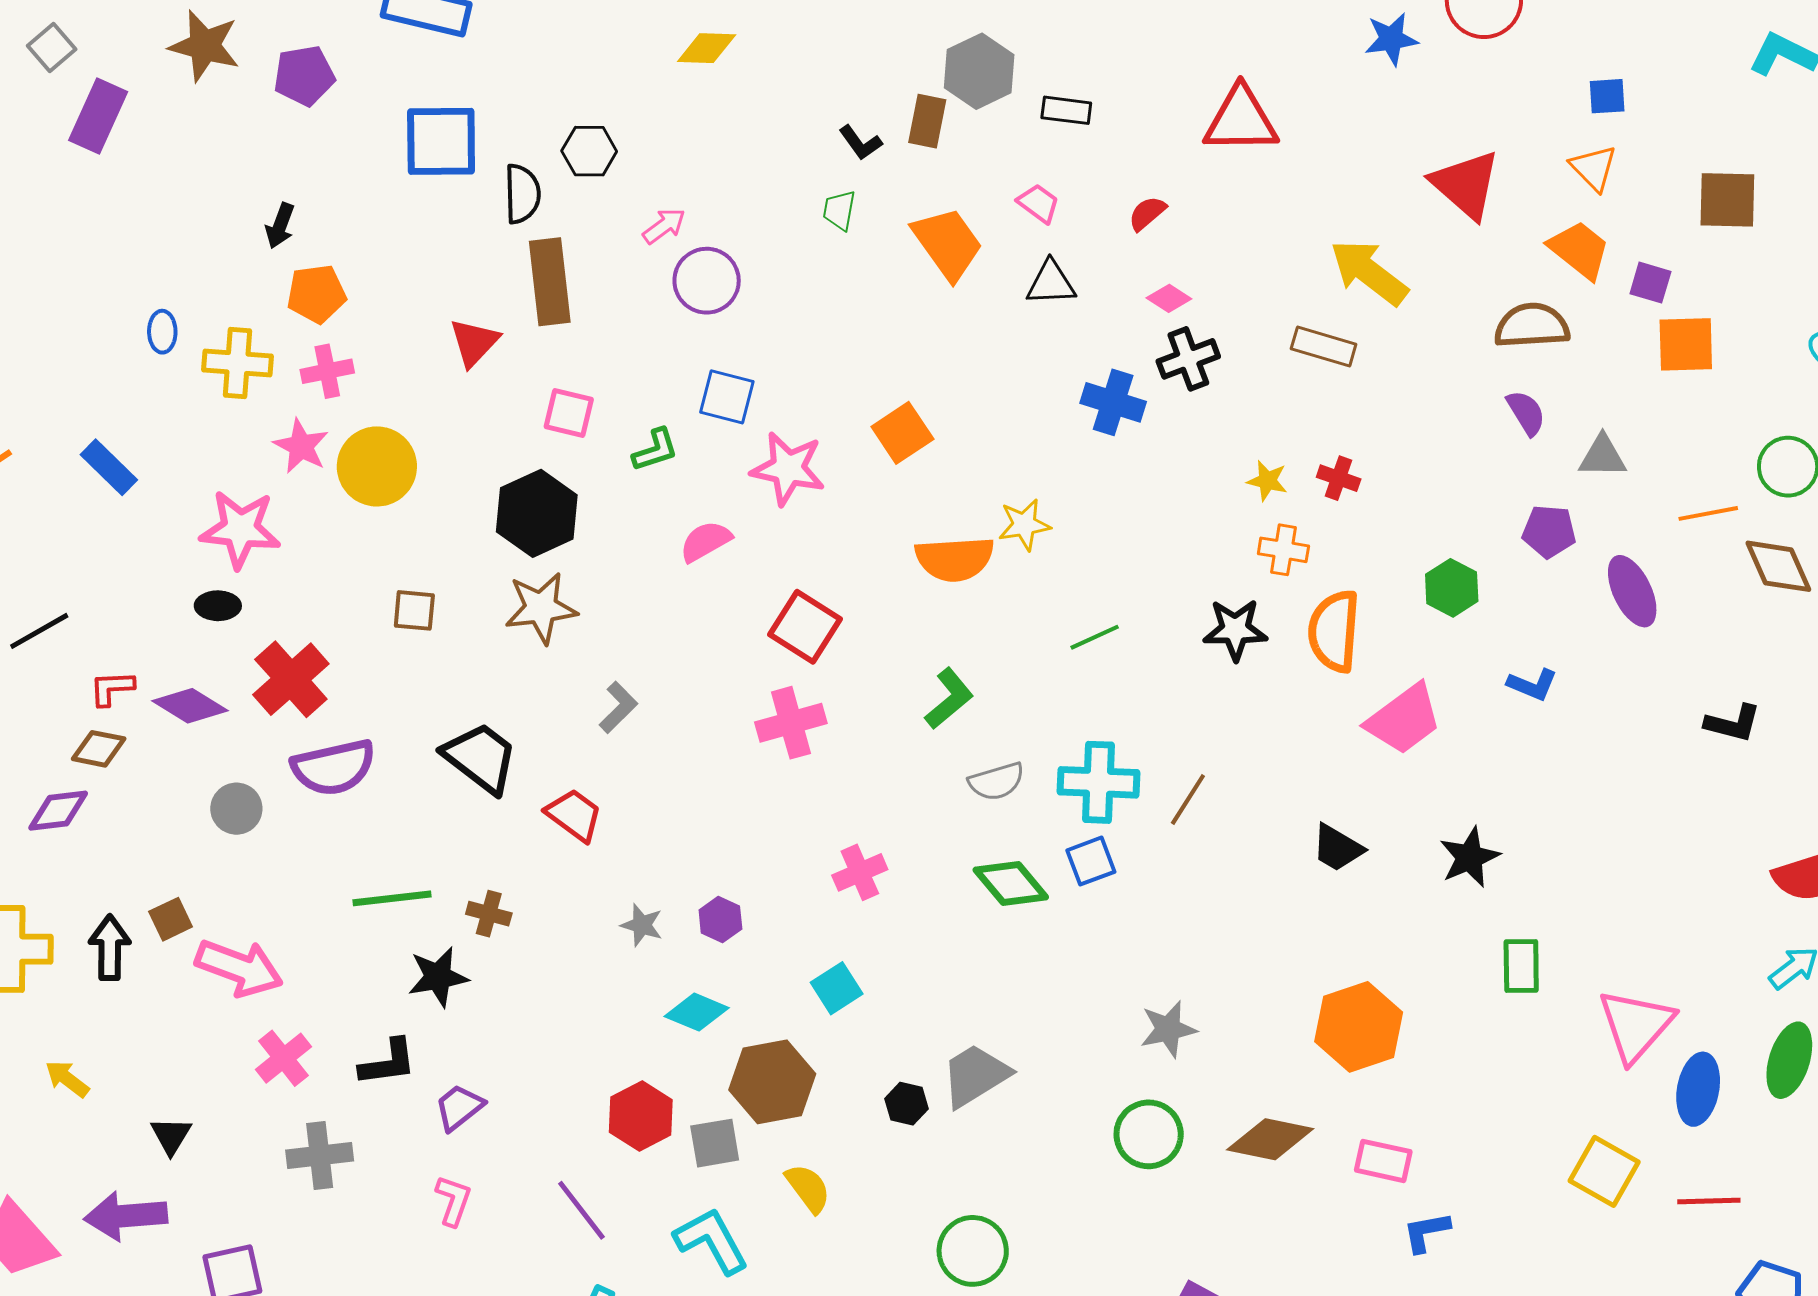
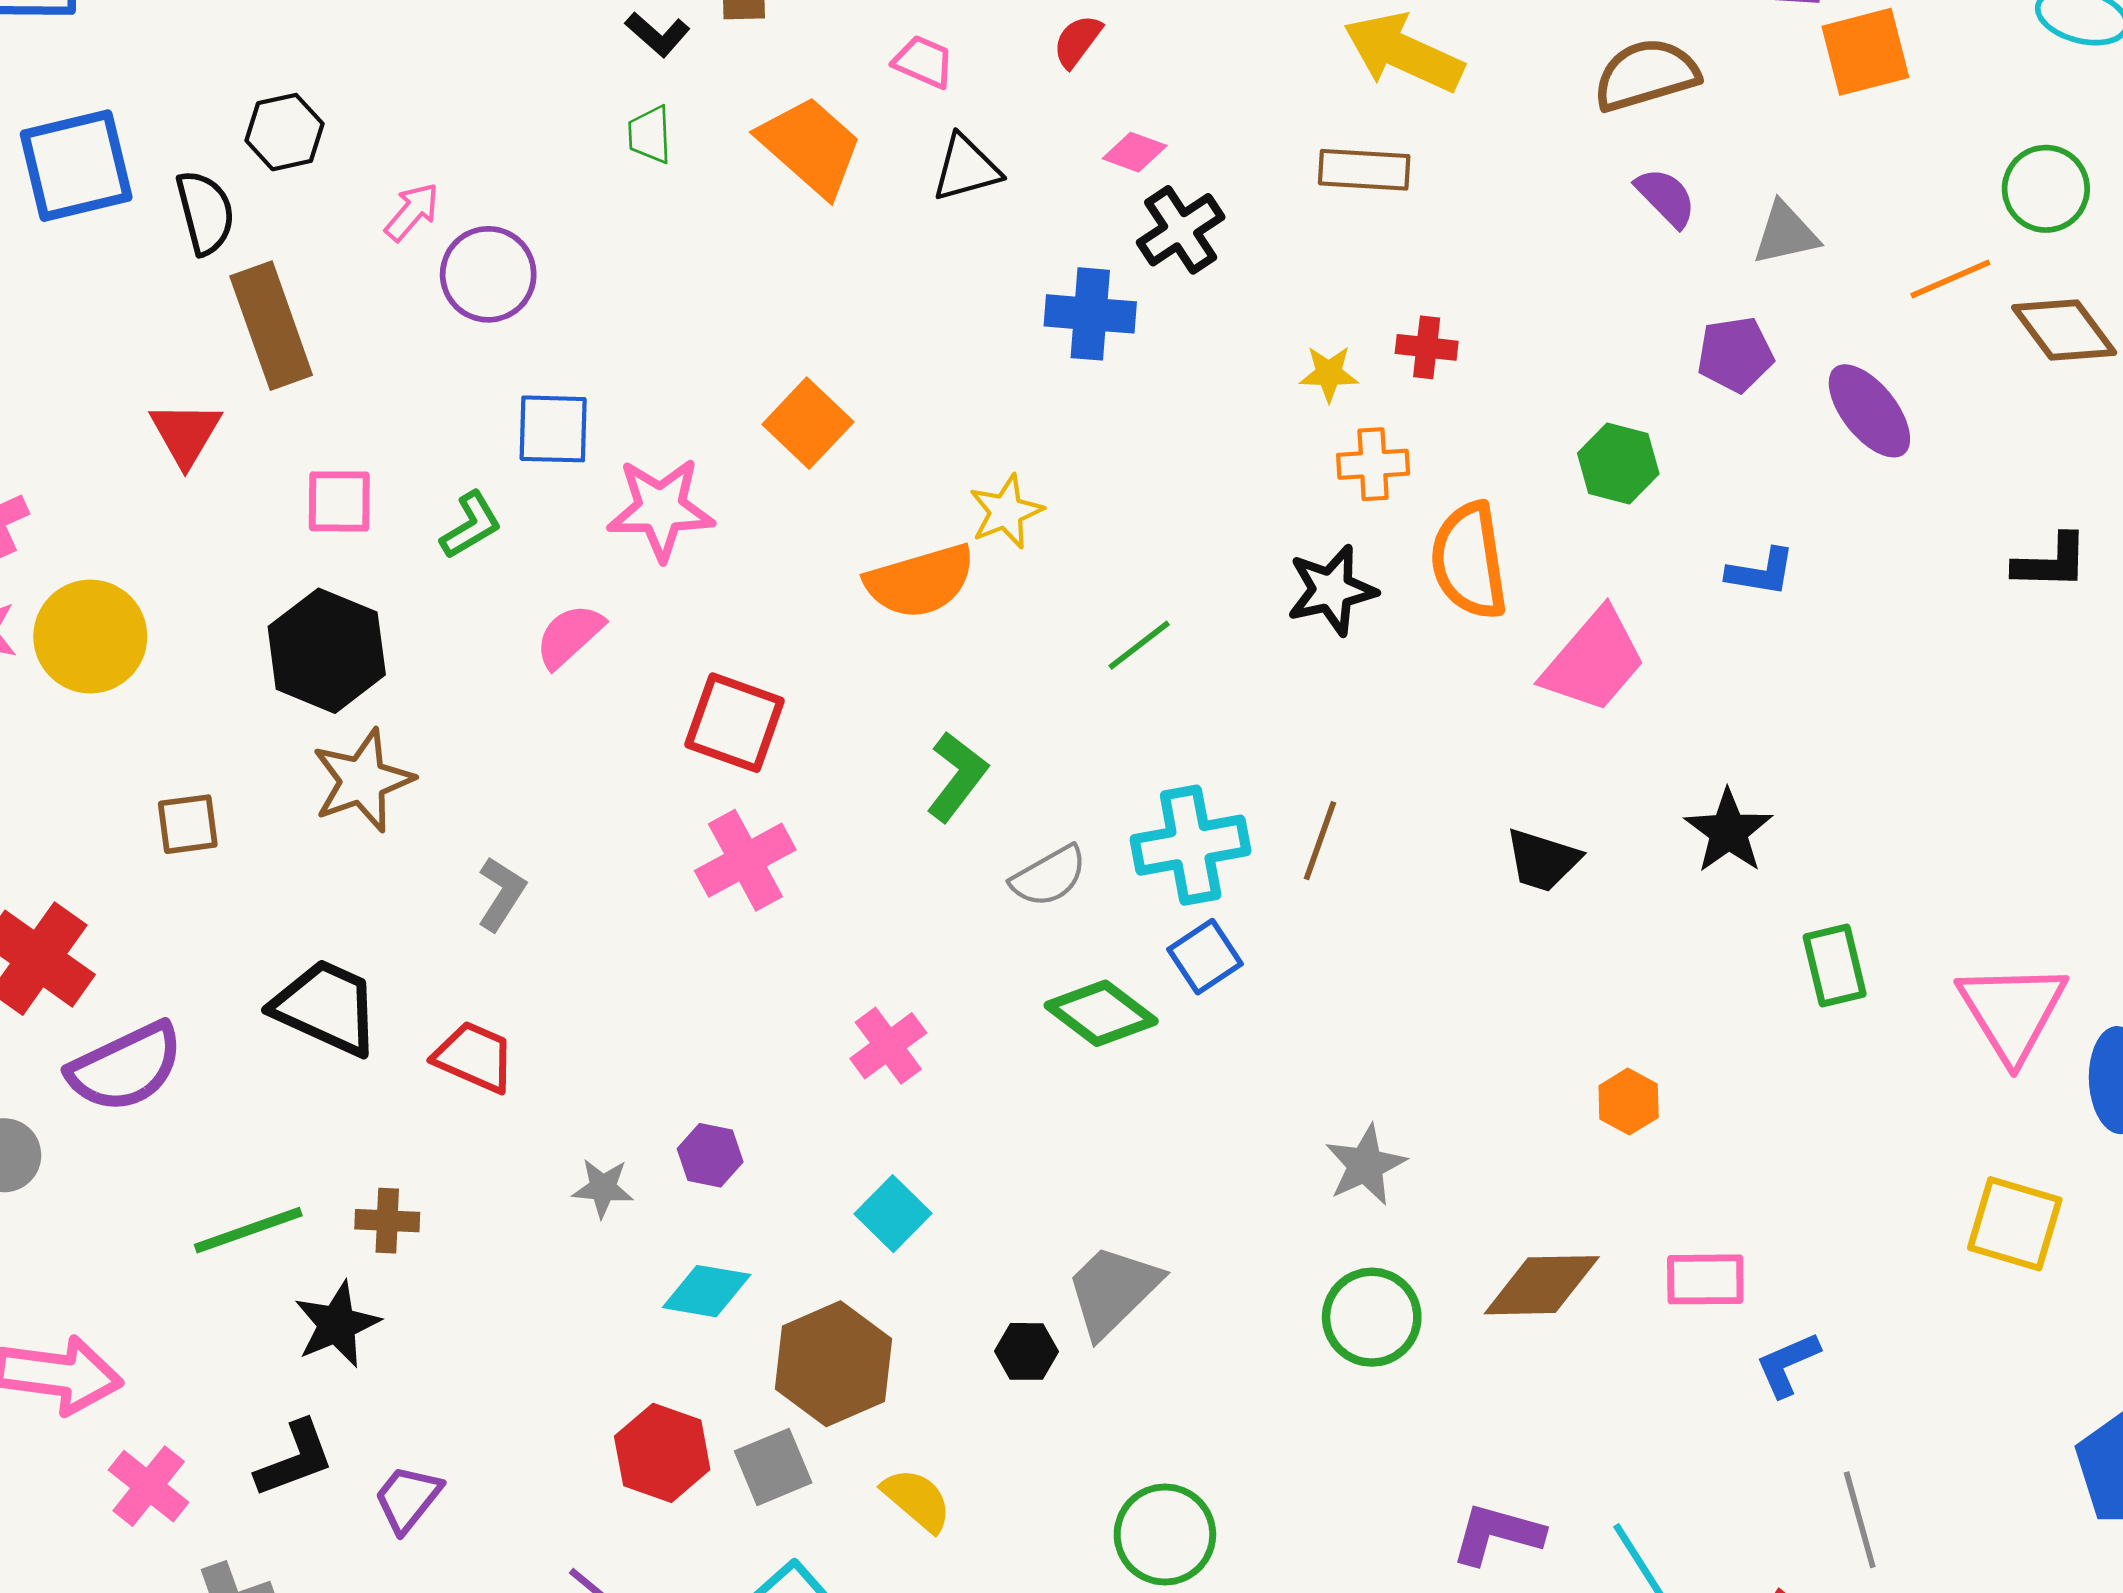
orange hexagon: (1359, 1027) -> (1629, 1102), size x0.5

